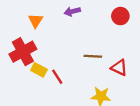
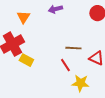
red line: (57, 77) -> (65, 65), moved

